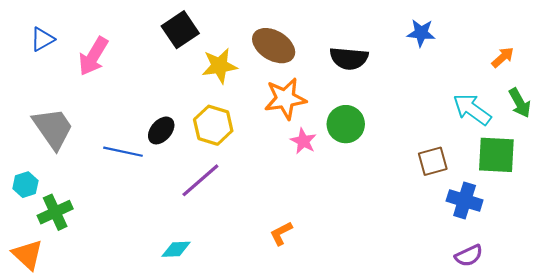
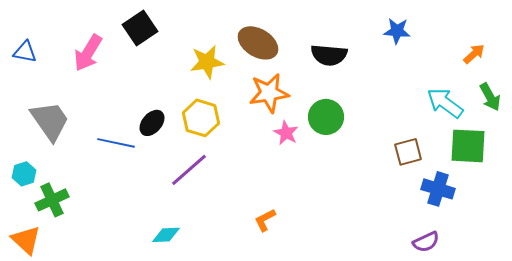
black square: (180, 30) -> (140, 28), moved
blue triangle: (42, 39) -> (25, 52), moved, turned 40
purple semicircle: (469, 256) -> (426, 242), moved

